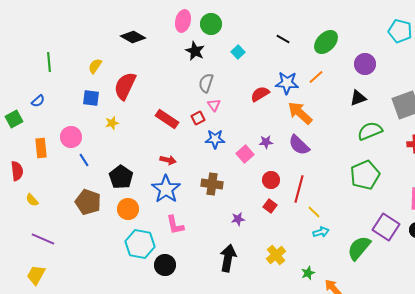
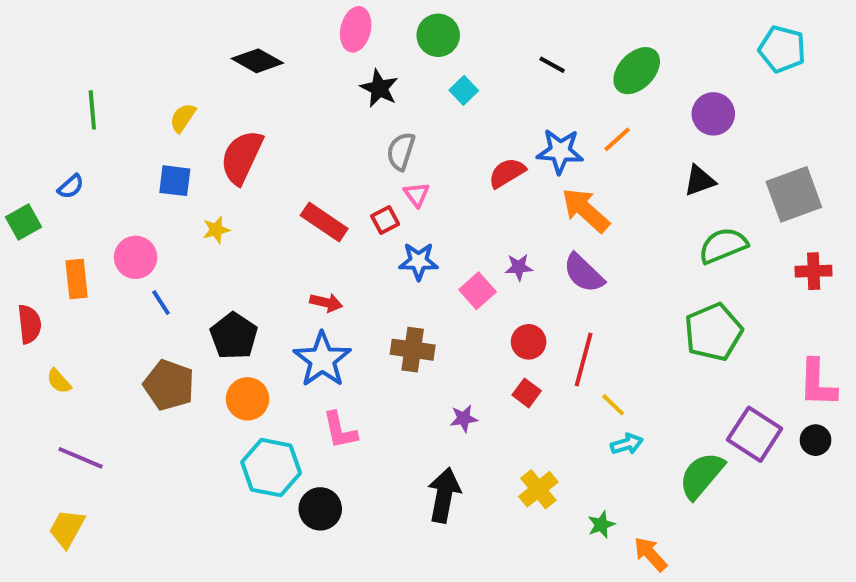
green circle: (211, 24) -> (438, 35), moved

